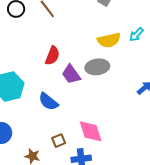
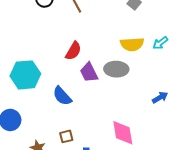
pink diamond: (91, 131) -> (123, 133), moved

